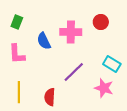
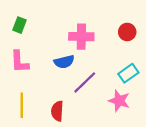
red circle: (101, 22) -> (127, 32), moved
blue semicircle: (44, 41) -> (64, 62), moved, turned -78
cyan rectangle: (112, 64) -> (128, 73), turned -66

